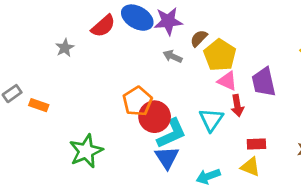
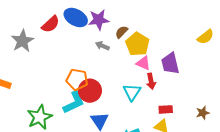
gray star: (65, 48) -> (22, 41), size x1.6
orange pentagon: (137, 101) -> (77, 80), turned -30
cyan L-shape: (172, 133) -> (74, 102), moved

